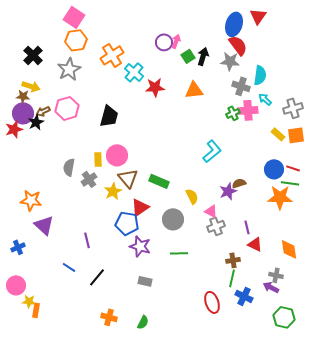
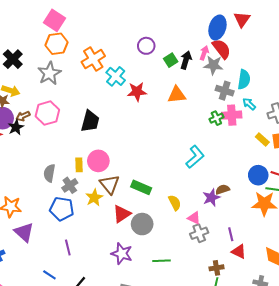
pink arrow: (176, 41) -> (204, 53), moved
gray circle: (173, 219) -> (142, 224), moved
blue pentagon: (127, 223) -> (62, 209), moved

